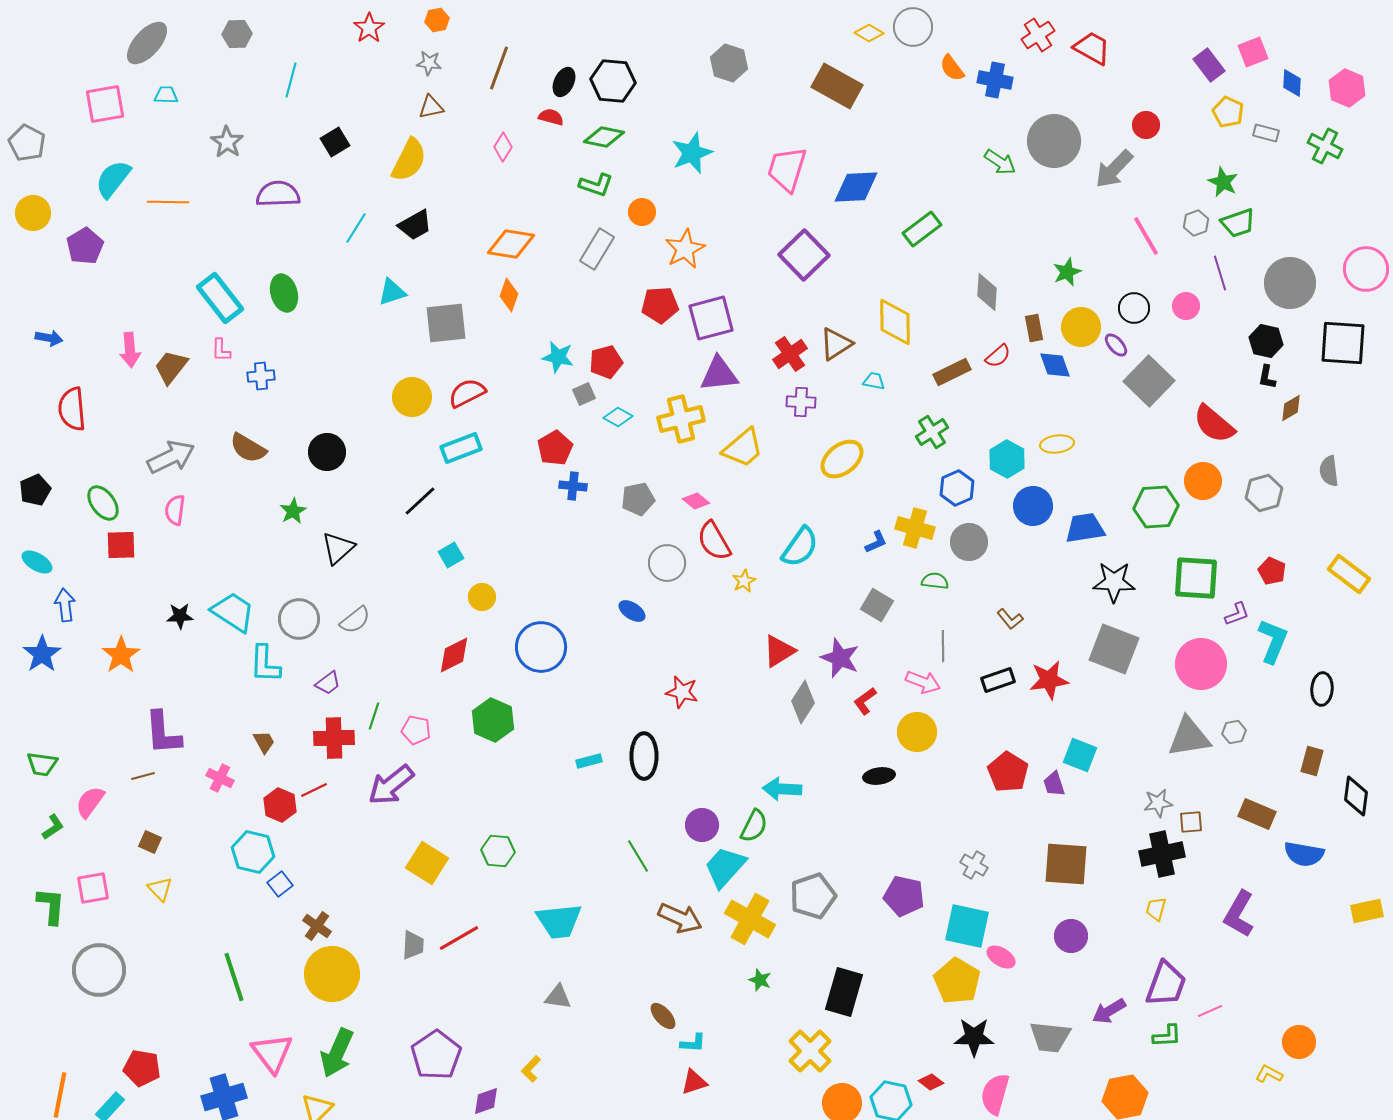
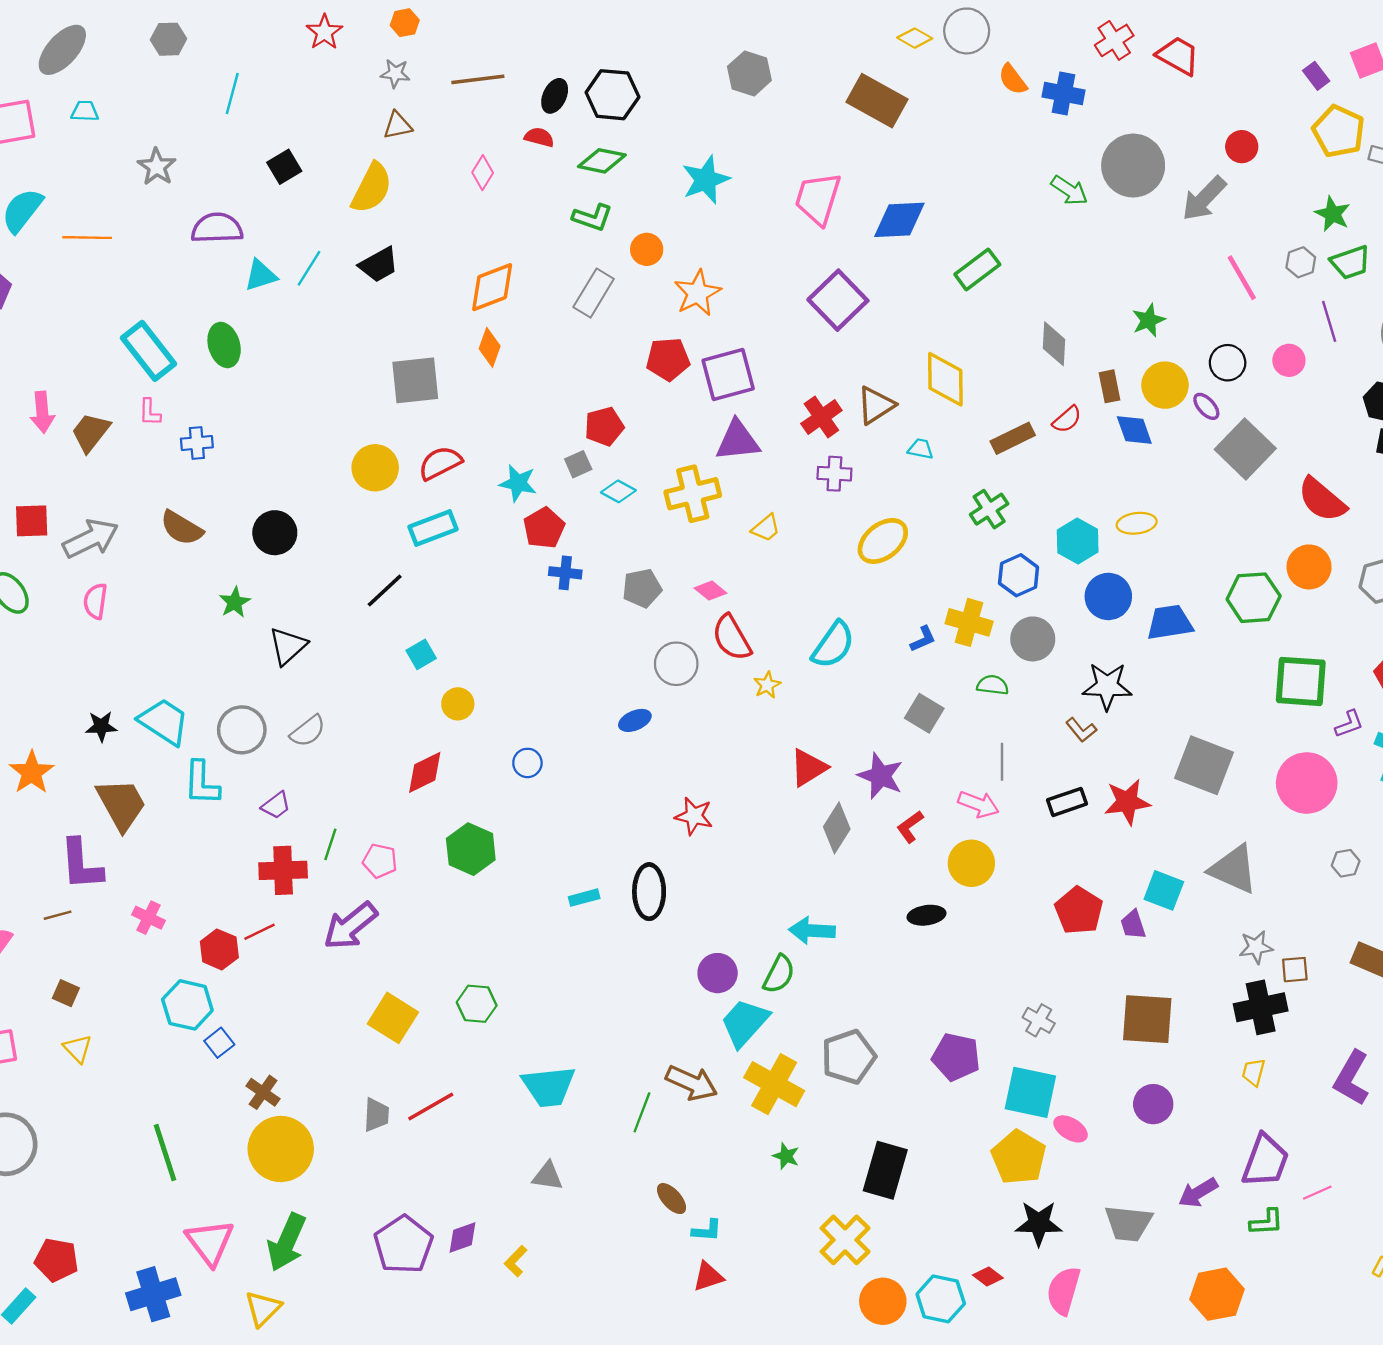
purple rectangle: (1209, 65) -> (1316, 76), size x0.7
brown line: (499, 68) -> (478, 79), turned 63
yellow pentagon: (1228, 112) -> (1339, 131), size x1.4
orange diamond: (511, 244) -> (492, 287), turned -30
cyan triangle: (392, 292) -> (261, 275), moved
cyan star: (558, 357) -> (518, 483), moved
yellow trapezoid: (743, 448) -> (766, 528), size x0.6
red square: (121, 545) -> (32, 521), moved
black star: (1114, 582) -> (1107, 686), moved
blue ellipse: (632, 611) -> (635, 720), turned -56
blue circle: (541, 647) -> (527, 763), size x0.5
gray triangle: (1189, 737) -> (1233, 869), moved, turned 33
brown trapezoid: (264, 742) -> (121, 804), moved, size x2.0
green line: (638, 856) -> (642, 1112), moved, turned 52
purple diamond: (486, 1101) -> (463, 1238), moved

